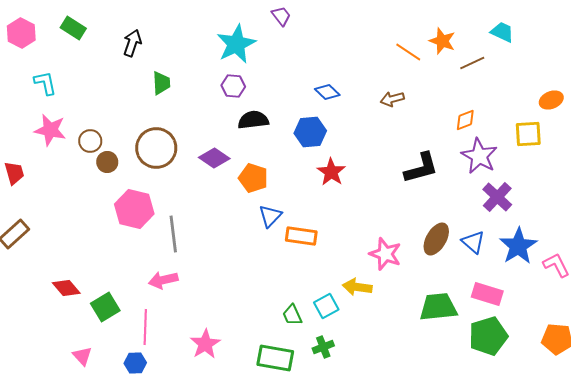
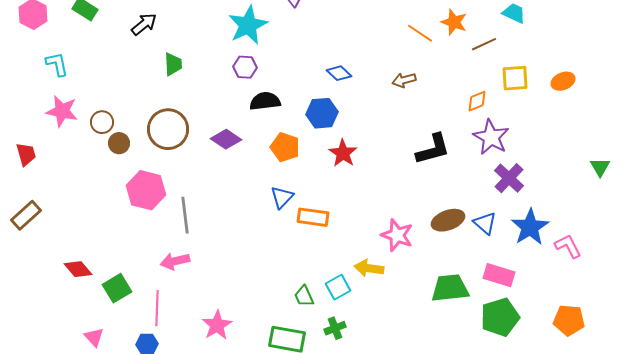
black arrow: (132, 43) -> (144, 24), turned 32
yellow square: (528, 134) -> (515, 78), moved
orange pentagon: (253, 178) -> (285, 147), moved
brown ellipse: (436, 239) -> (448, 220), turned 40

